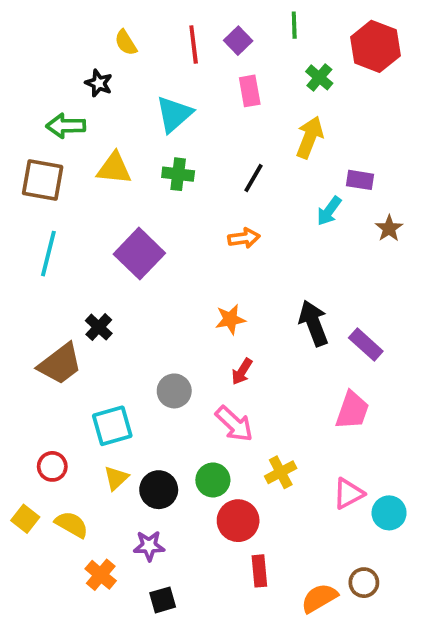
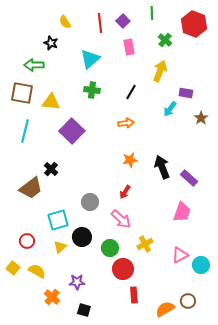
yellow triangle: (114, 168) -> (51, 102), moved
orange star: (230, 319) -> (130, 160), moved
black circle: (159, 490) -> (82, 237), moved
black square: (163, 600) -> (84, 310), turned 32

